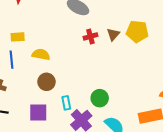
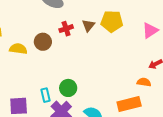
brown circle: (46, 82) -> (43, 42), moved
green circle: (100, 98) -> (68, 88), moved

